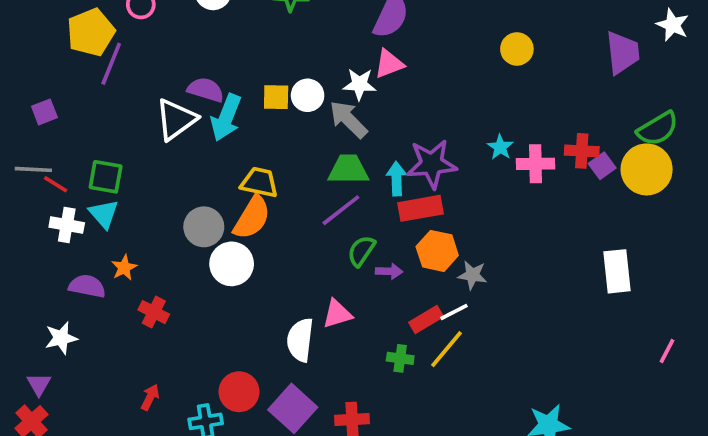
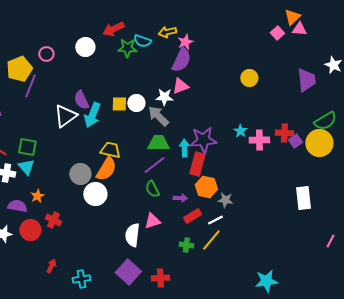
purple semicircle: (206, 90) -> (81, 100), turned -132
red rectangle: (421, 208) -> (197, 164), turned -65
green semicircle: (361, 251) -> (152, 189), moved, turned -60
red rectangle: (426, 319) -> (192, 216), moved
red circle: (239, 392) -> (30, 230), moved

